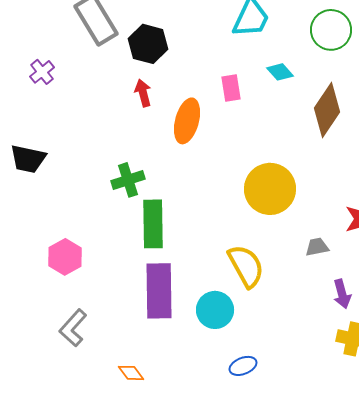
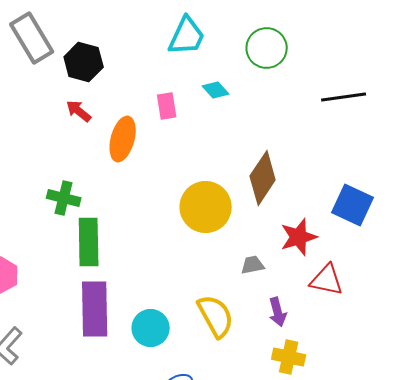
red arrow: (143, 93) -> (79, 111), turned -36
brown diamond: (327, 110) -> (263, 178), moved
green cross: (128, 180) -> (64, 198), turned 32
yellow semicircle: (246, 266) -> (216, 316), moved

